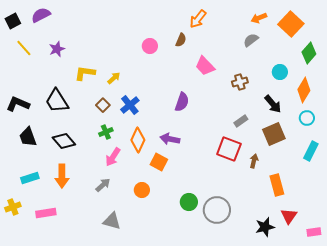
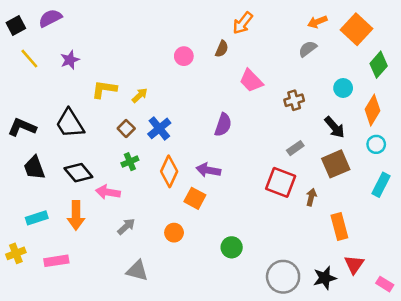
pink arrow: (113, 157) -> (108, 192), moved, turned 66
gray circle: (217, 210) -> (283, 277), moved
pink rectangle: (314, 232) -> (385, 284), turned 40

